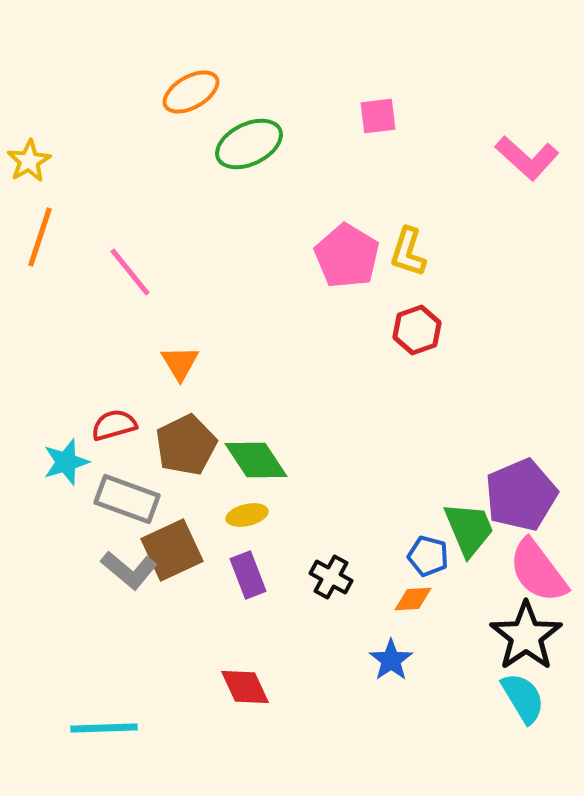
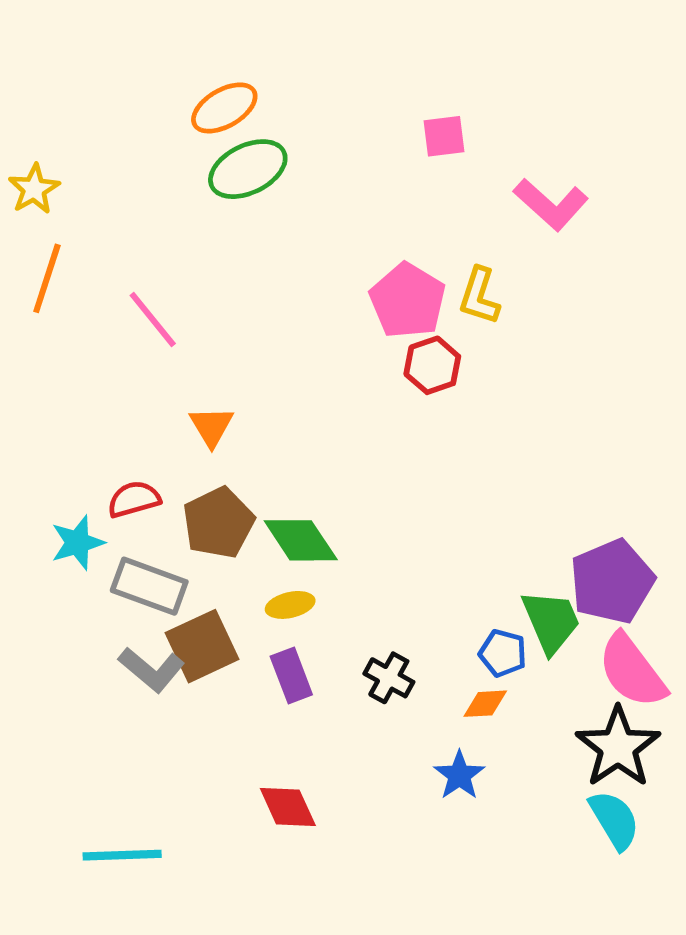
green ellipse: (249, 144) -> (248, 169), moved
pink L-shape: (527, 158) -> (551, 204), moved
red hexagon: (417, 330) -> (432, 365), moved

